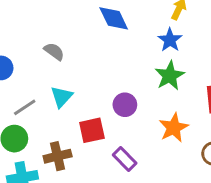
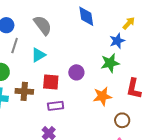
gray semicircle: (54, 51) -> (43, 25), size x1.5
gray line: (25, 107) -> (15, 46), moved, turned -56
purple rectangle: (125, 159) -> (56, 106), moved, turned -70

